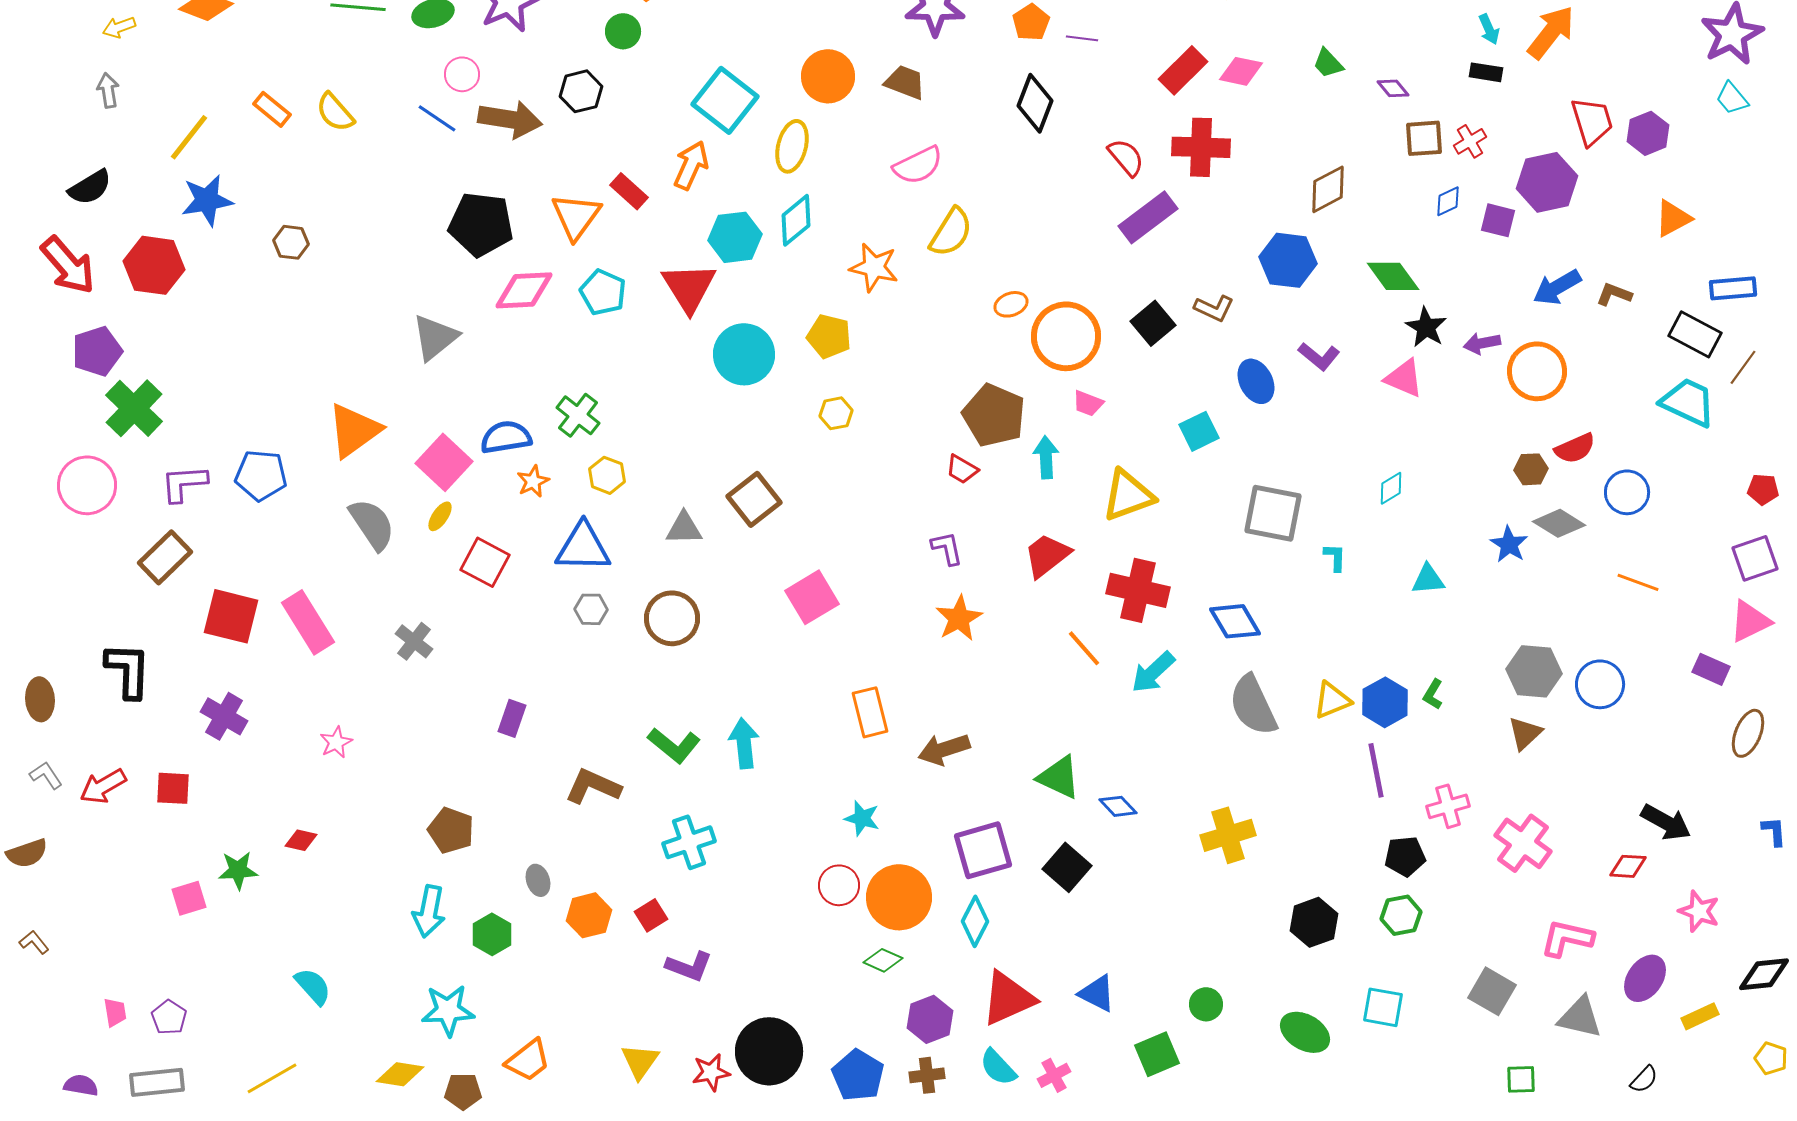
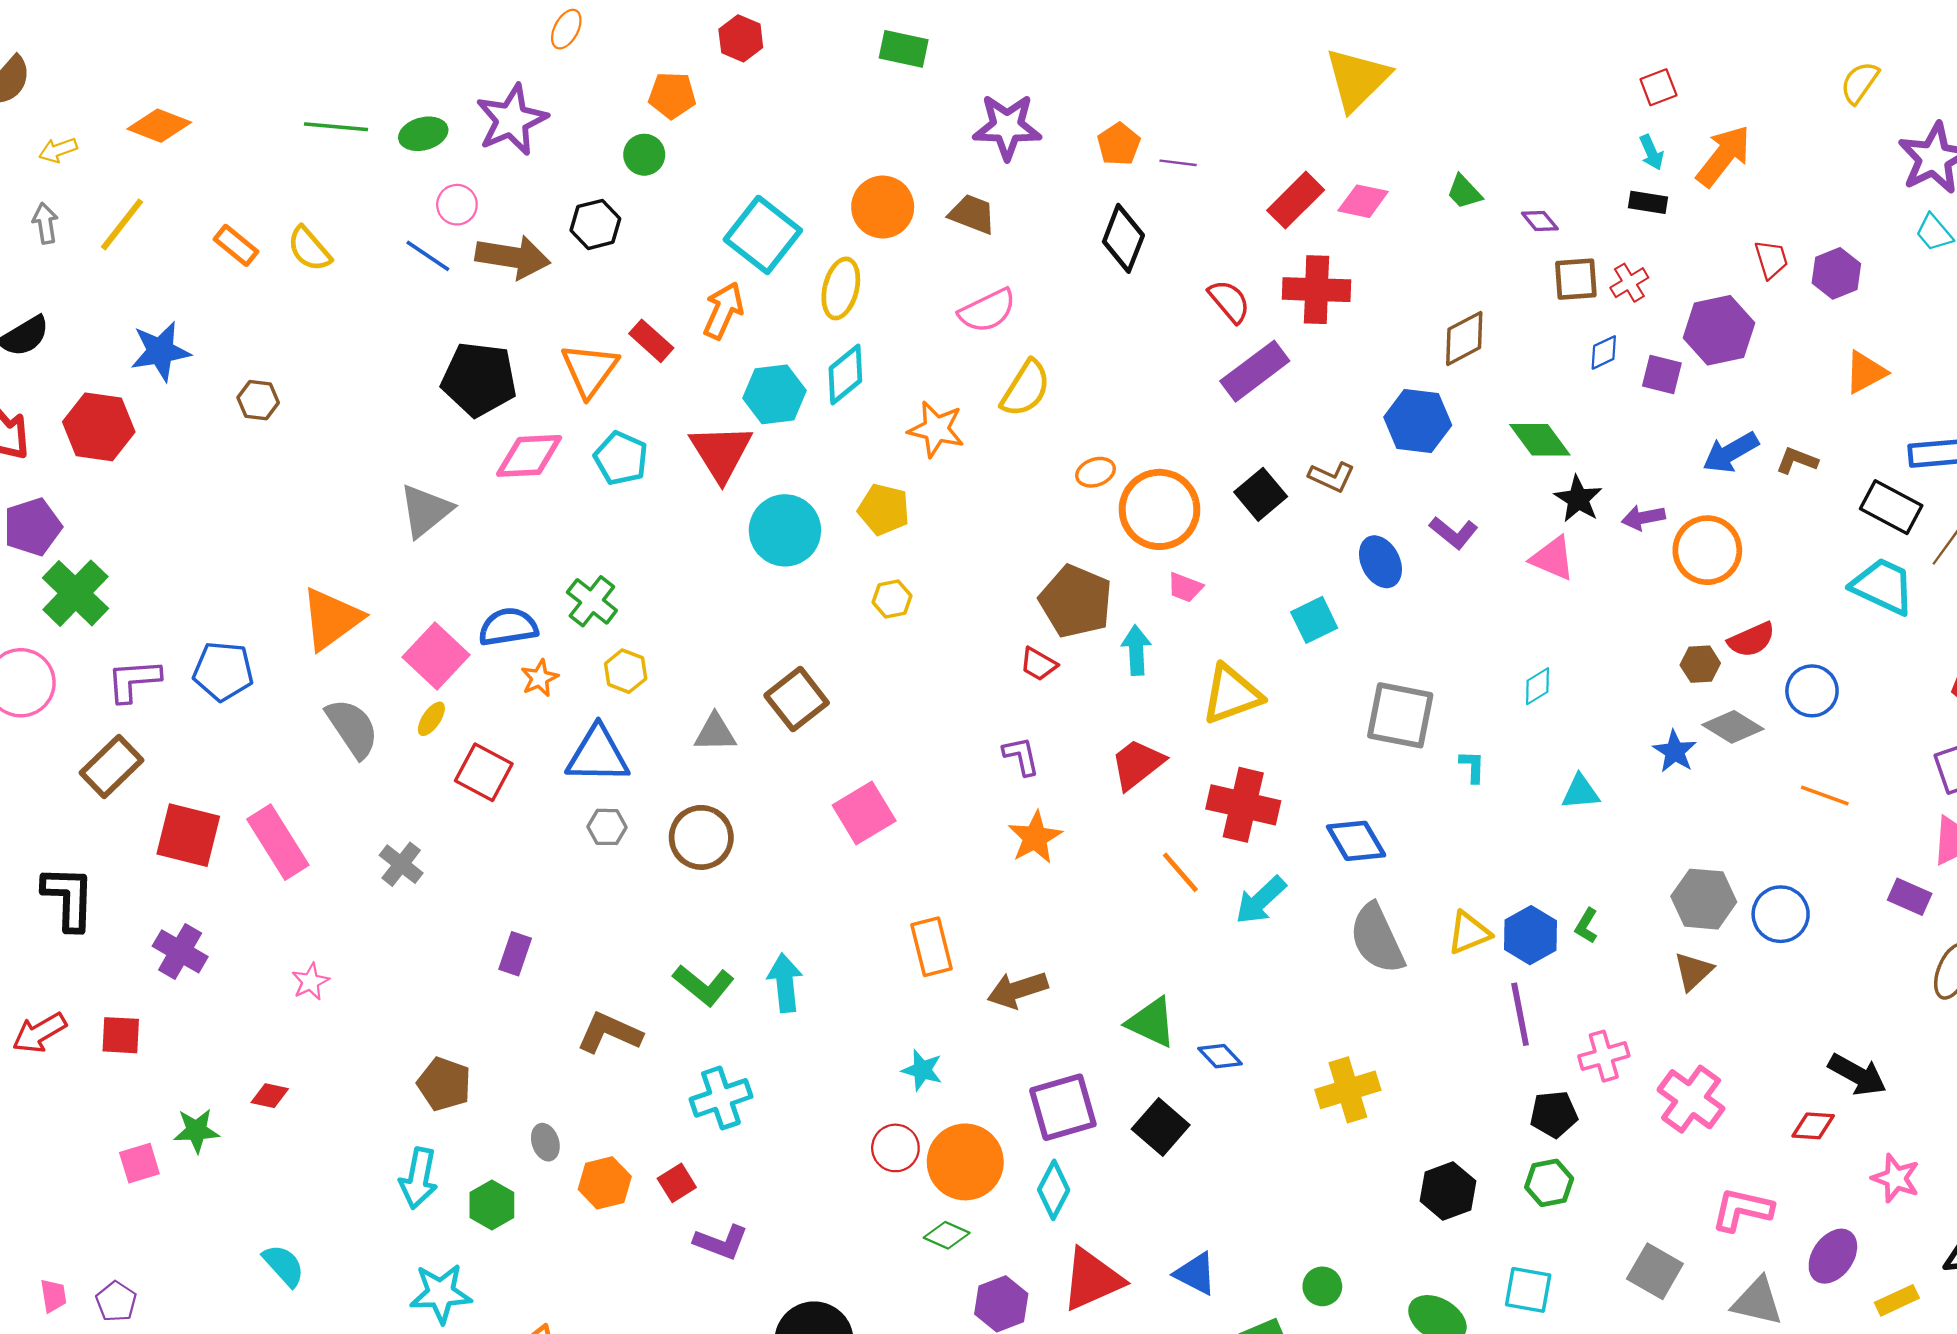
red trapezoid: (1592, 121) -> (1771, 259), size x0.7
yellow line: (189, 137) -> (122, 224), moved

